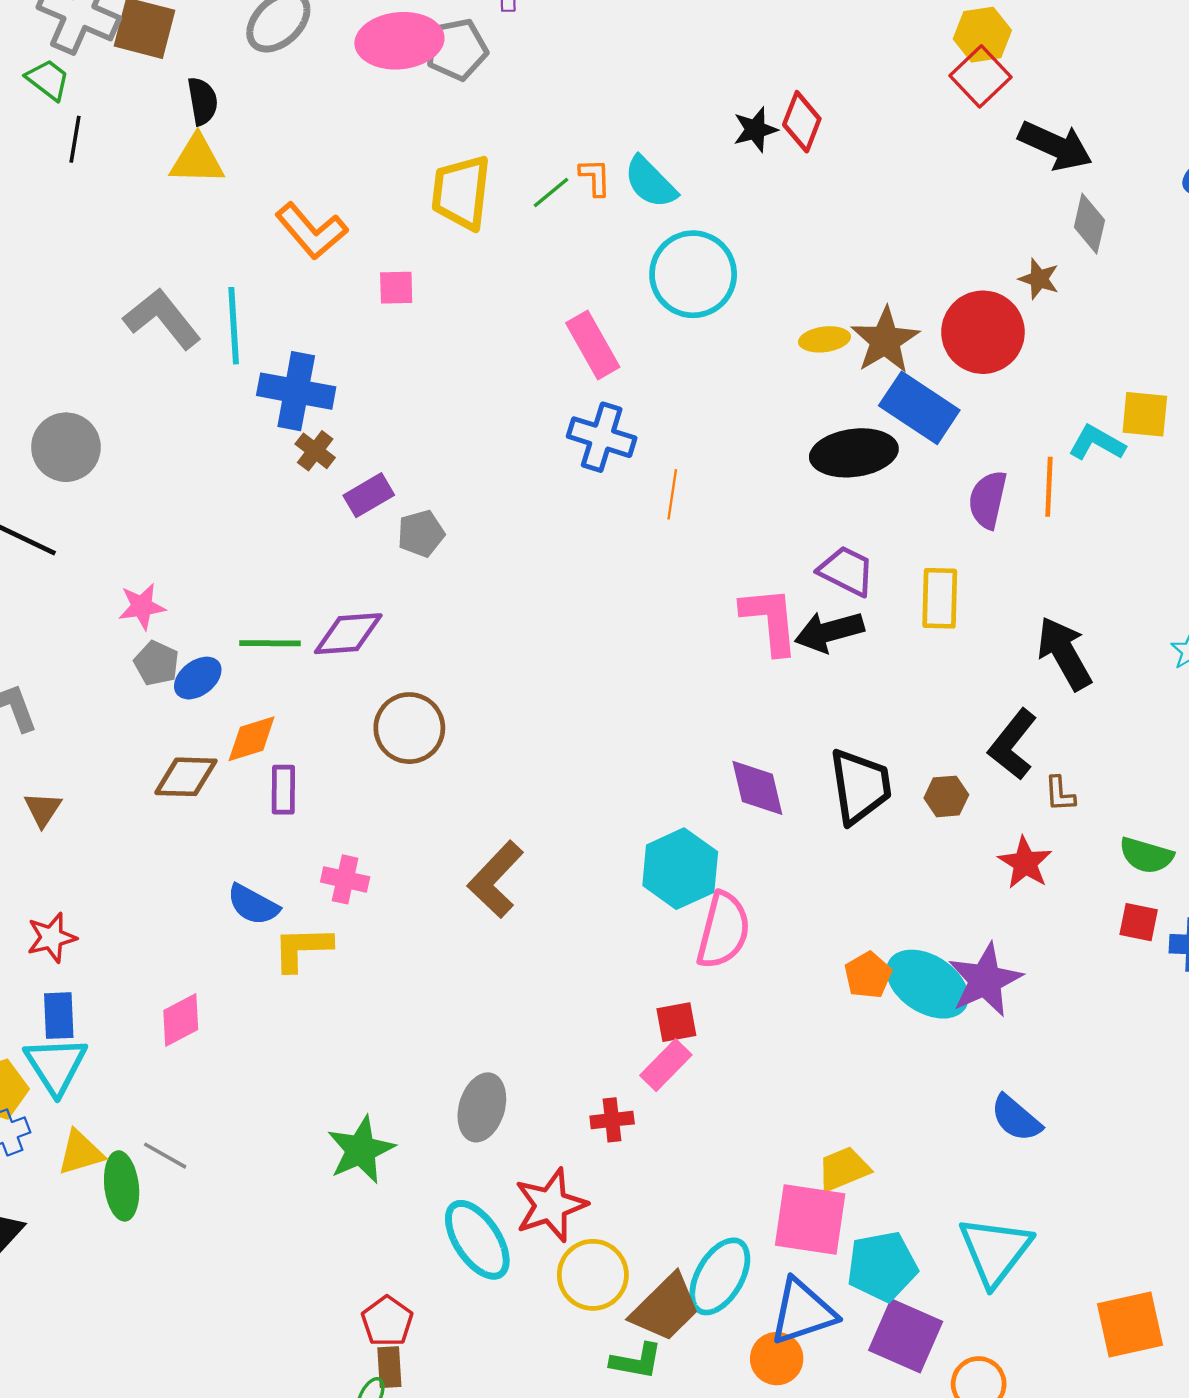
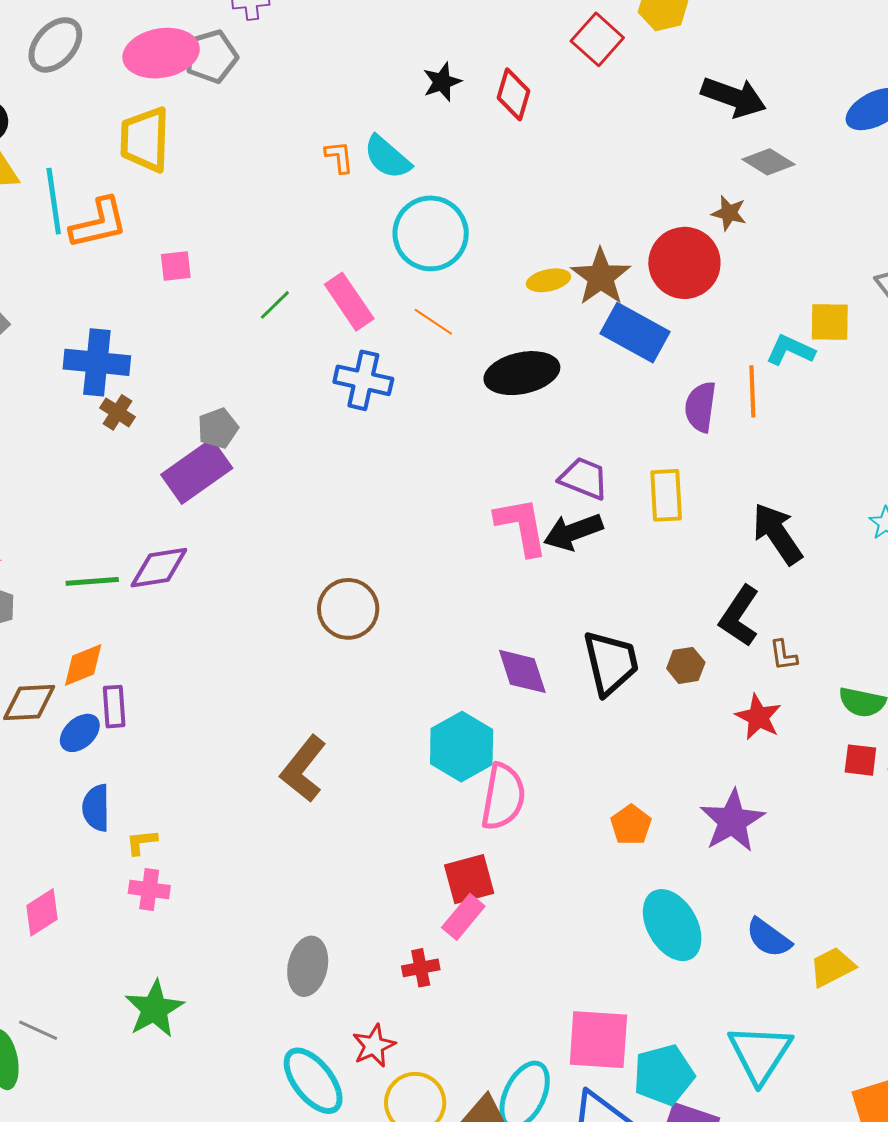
red square: (980, 76) -> (597, 39), moved
black star: (755, 130) -> (442, 82), moved
yellow trapezoid: (461, 192) -> (145, 139), moved
green line: (551, 193) -> (275, 305), moved
gray diamond: (1089, 224) -> (769, 162), turned -66
orange L-shape: (311, 231) -> (99, 223), turned -58
cyan line: (234, 326) -> (54, 201), moved
black ellipse: (854, 453) -> (522, 373), moved
orange line: (672, 494) -> (433, 322), moved, turned -60
purple rectangle: (369, 495) -> (197, 471), moved, size x1.6
gray pentagon: (421, 534) -> (218, 428), moved
blue ellipse: (198, 678) -> (80, 733), moved
brown circle: (409, 728) -> (348, 609), moved
pink cross: (345, 879) -> (149, 890), moved
blue semicircle: (253, 905) -> (96, 808), turned 66
yellow L-shape: (302, 948) -> (142, 842), size x0.6
cyan ellipse: (927, 984) -> (672, 925), moved, turned 32
red square: (676, 1022) -> (469, 879), size x1.4
green star: (361, 1150) -> (154, 1009), moved
yellow trapezoid: (844, 1169) -> (832, 967), moved
red star: (551, 1205) -> (374, 1046), size x0.7

